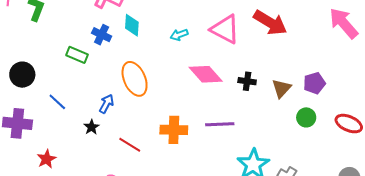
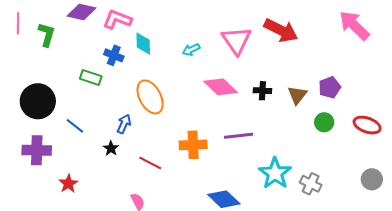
pink triangle: (225, 29) -> (237, 41), turned 32
black circle: (22, 75) -> (38, 101), size x1.4

